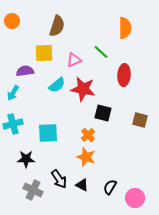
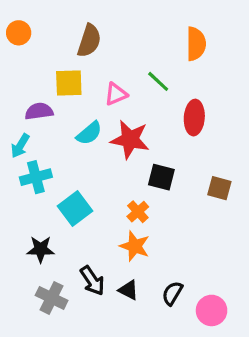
cyan cross: (13, 124) -> (36, 177), moved
cyan square: (48, 133) -> (75, 208), turned -35

